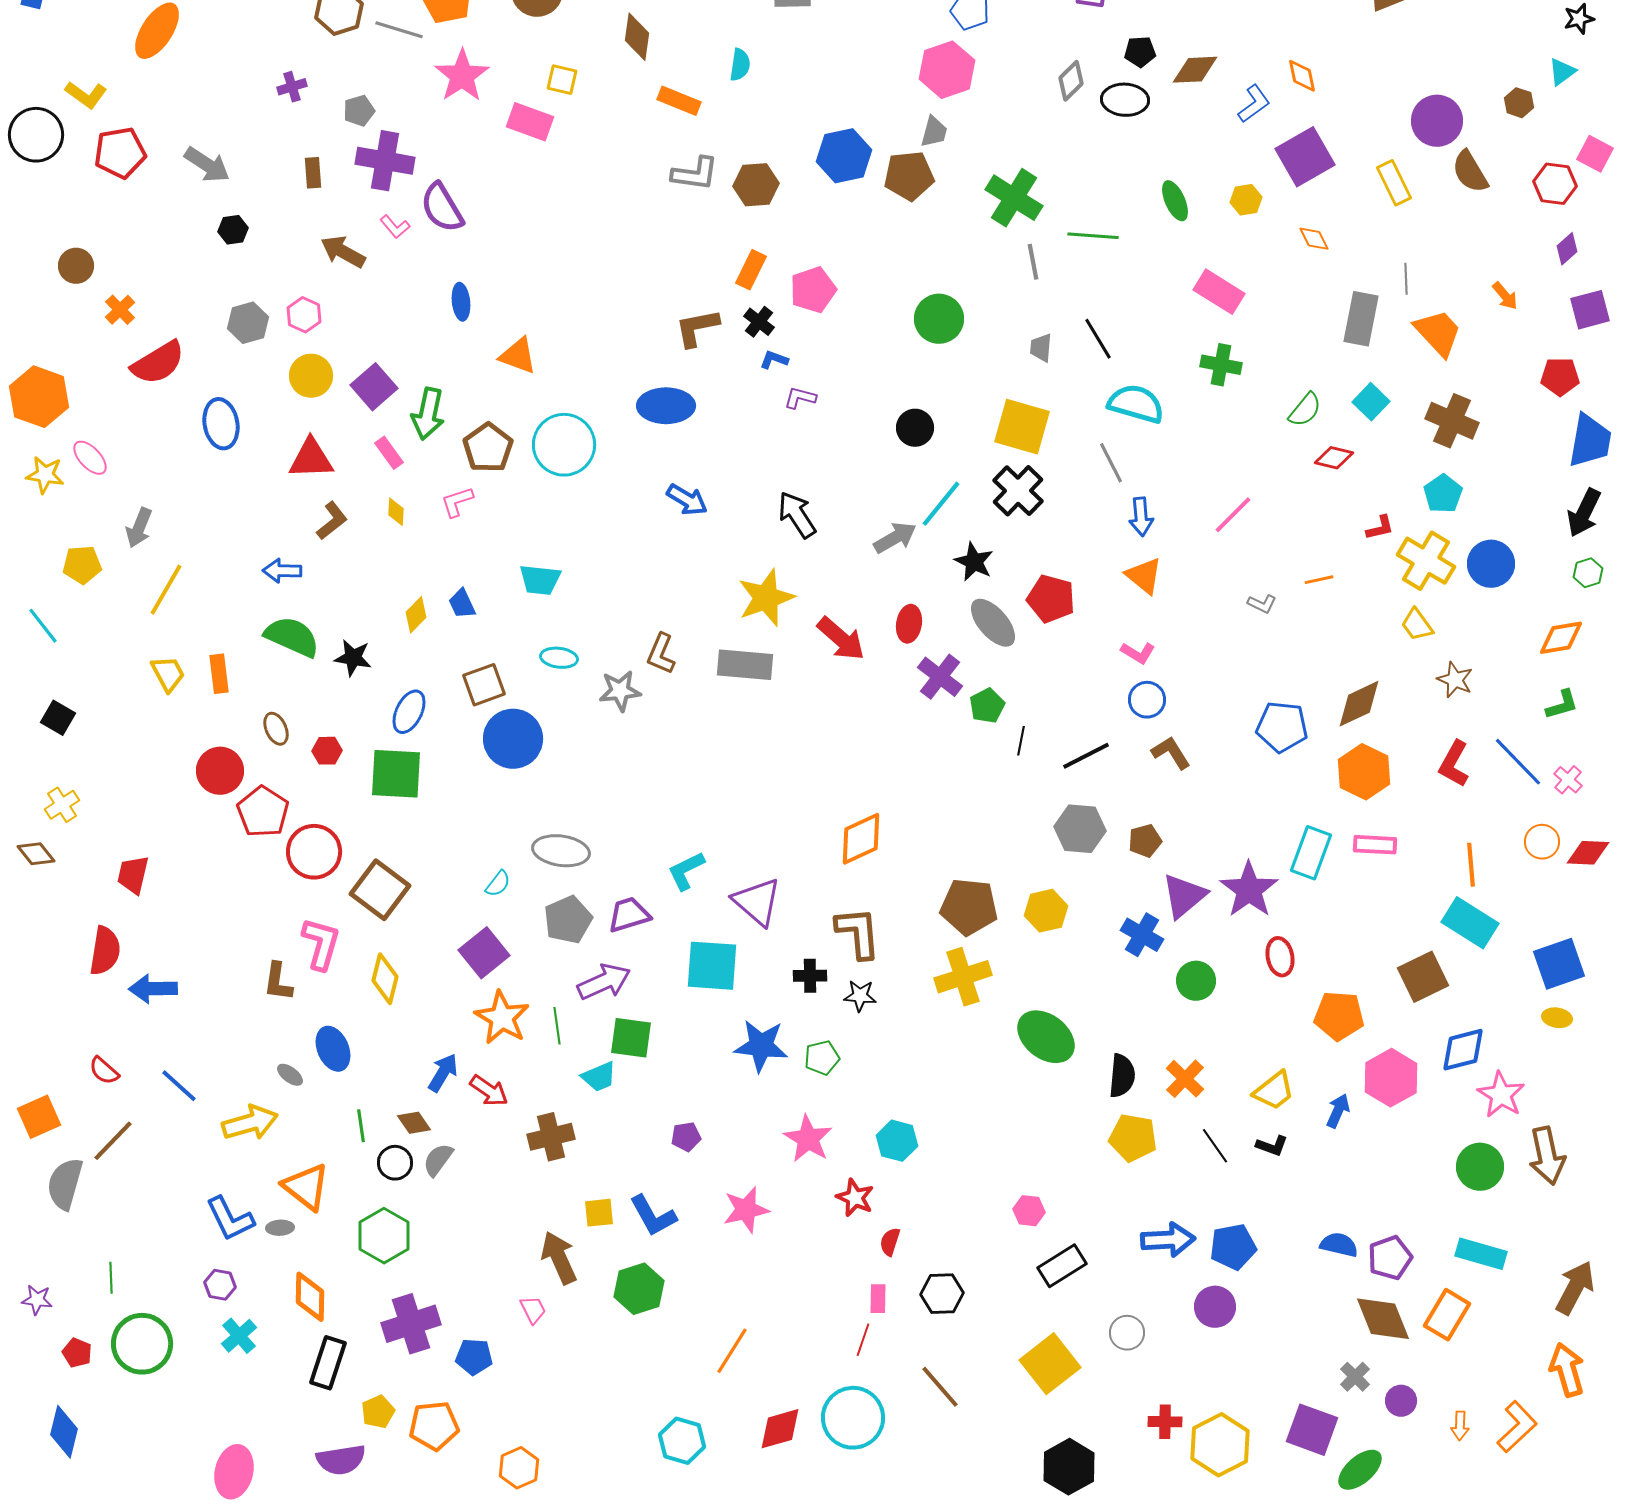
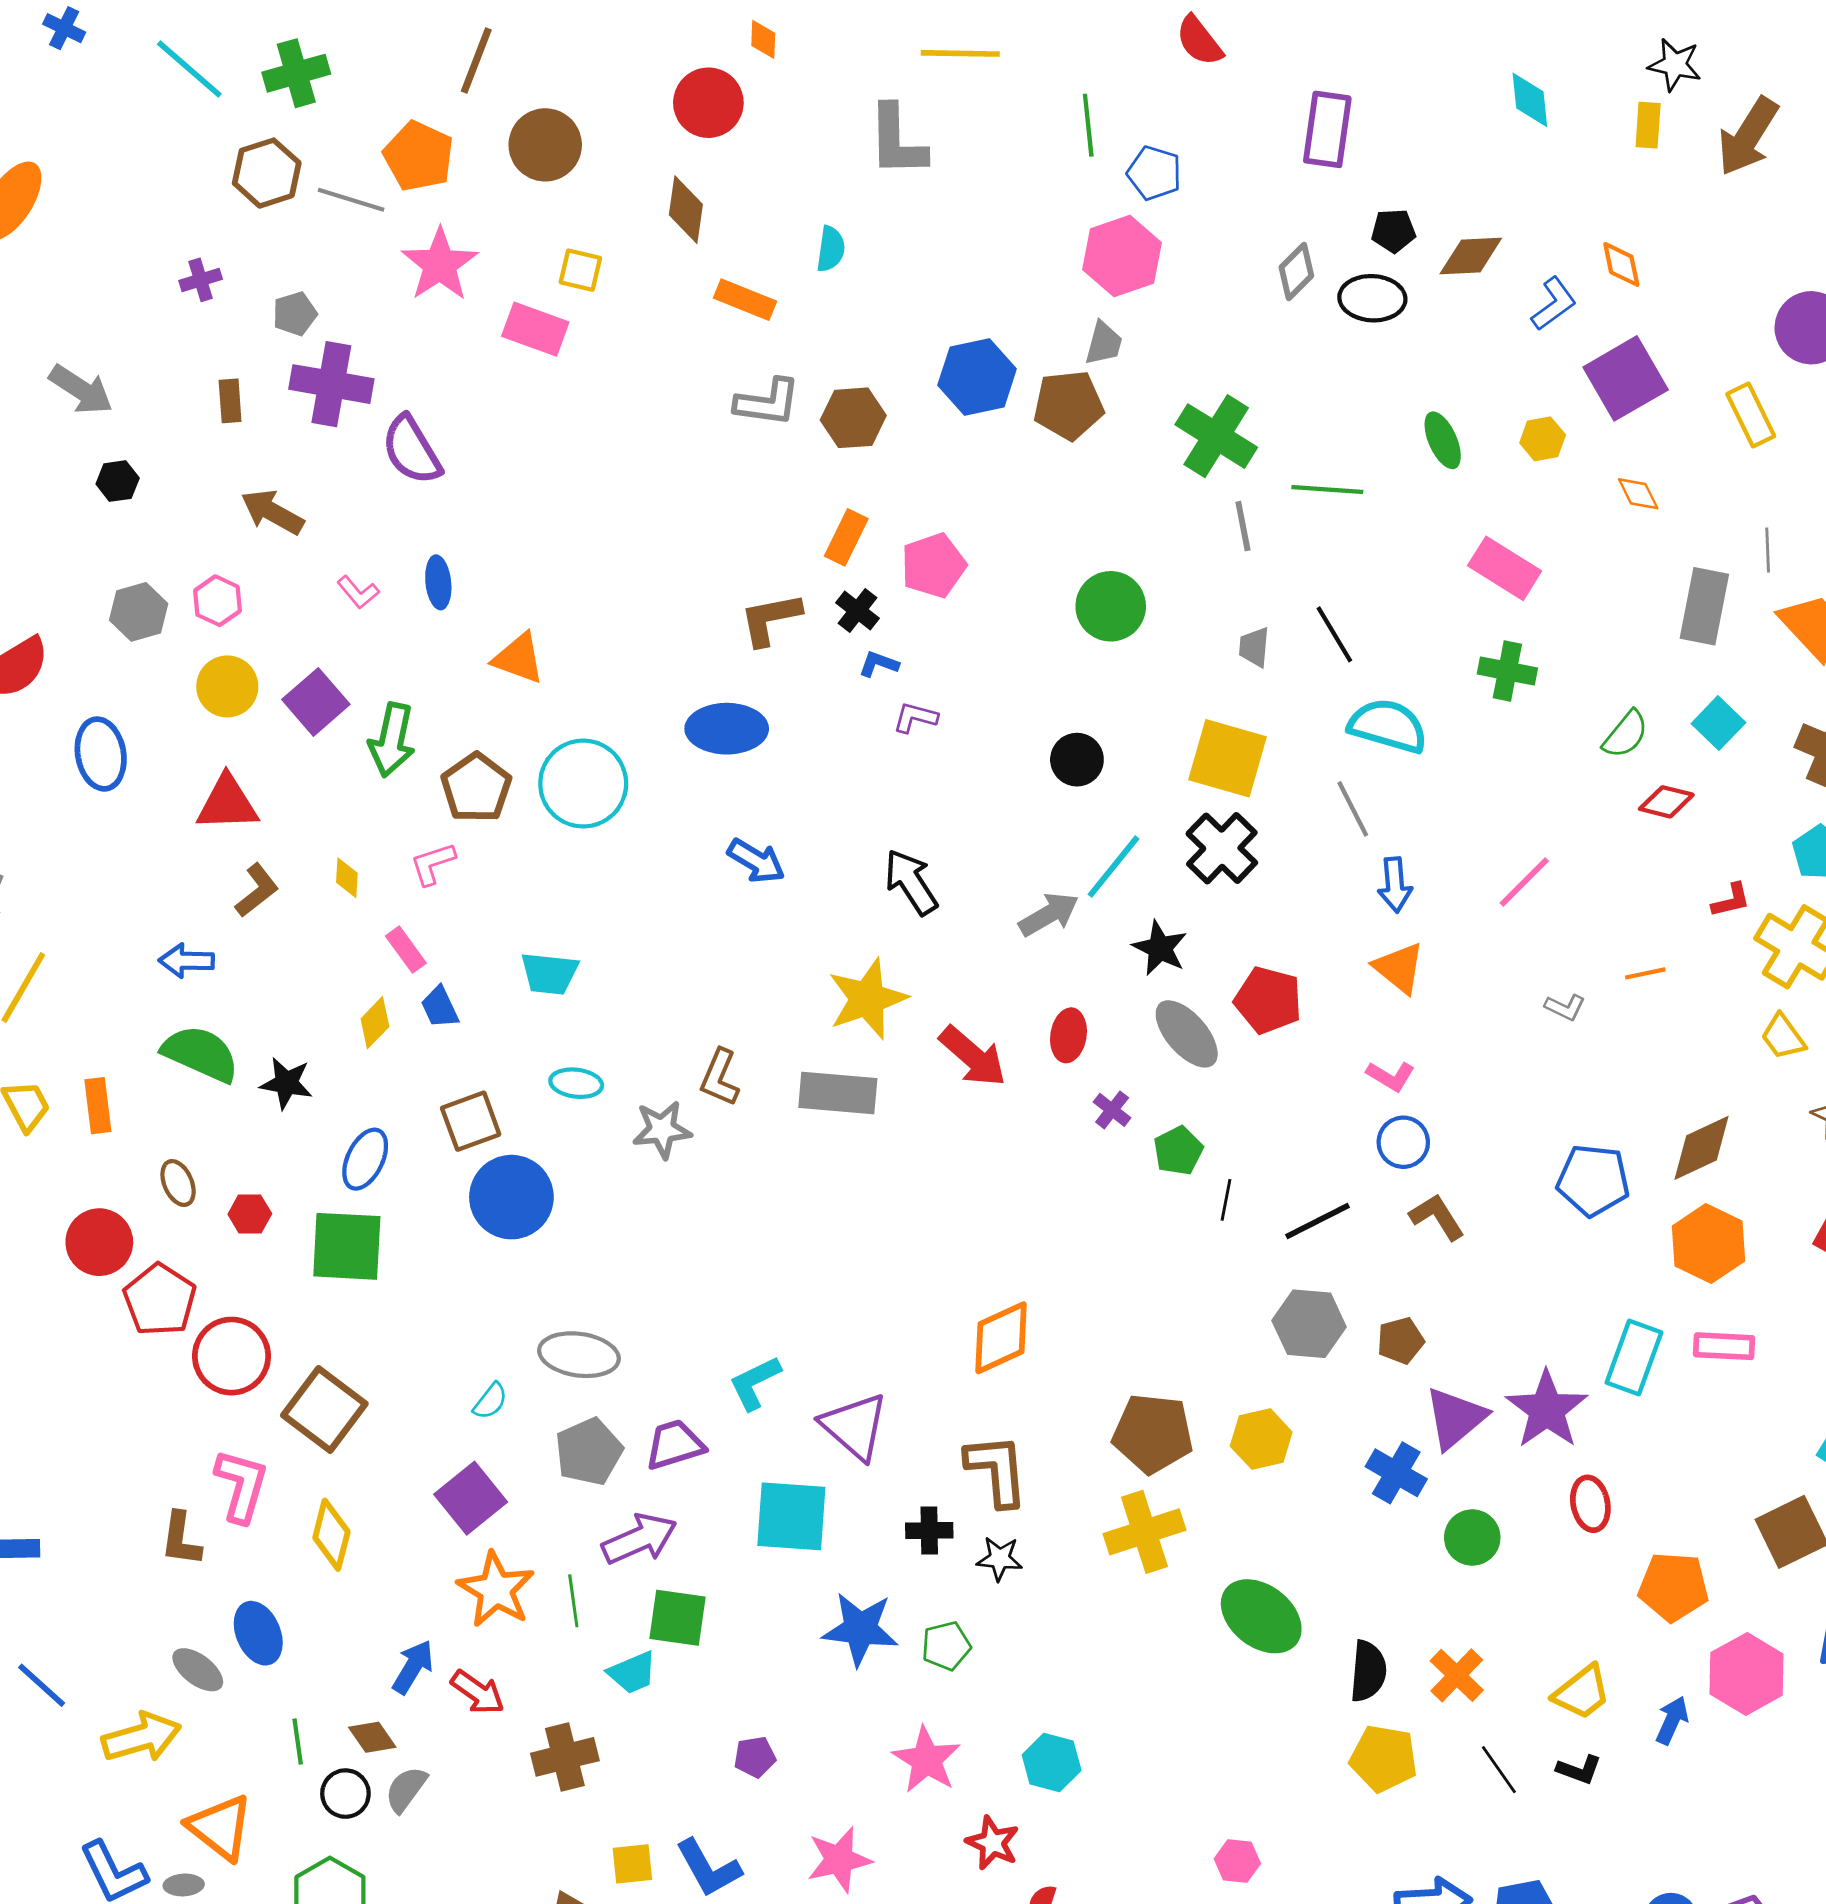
pink L-shape: (395, 227) -> (358, 592), moved
pink rectangle: (389, 453) -> (406, 950), moved
purple cross: (940, 677) -> (1112, 1110), size x0.6
gray ellipse: (290, 1075) -> (198, 1670), size x1.4

